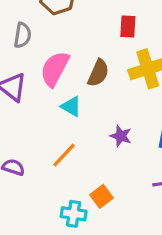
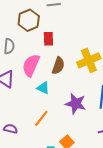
red rectangle: (128, 27) -> (48, 39), moved
purple star: (121, 136) -> (76, 104), size x1.5

